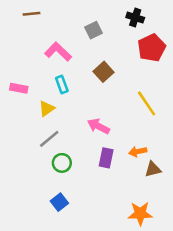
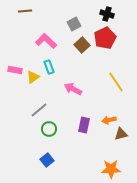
red pentagon: (152, 48) -> (105, 38), moved
brown square: (104, 72) -> (82, 45), moved
yellow triangle: (47, 109) -> (33, 77), moved
pink arrow: (99, 126) -> (73, 89), moved

